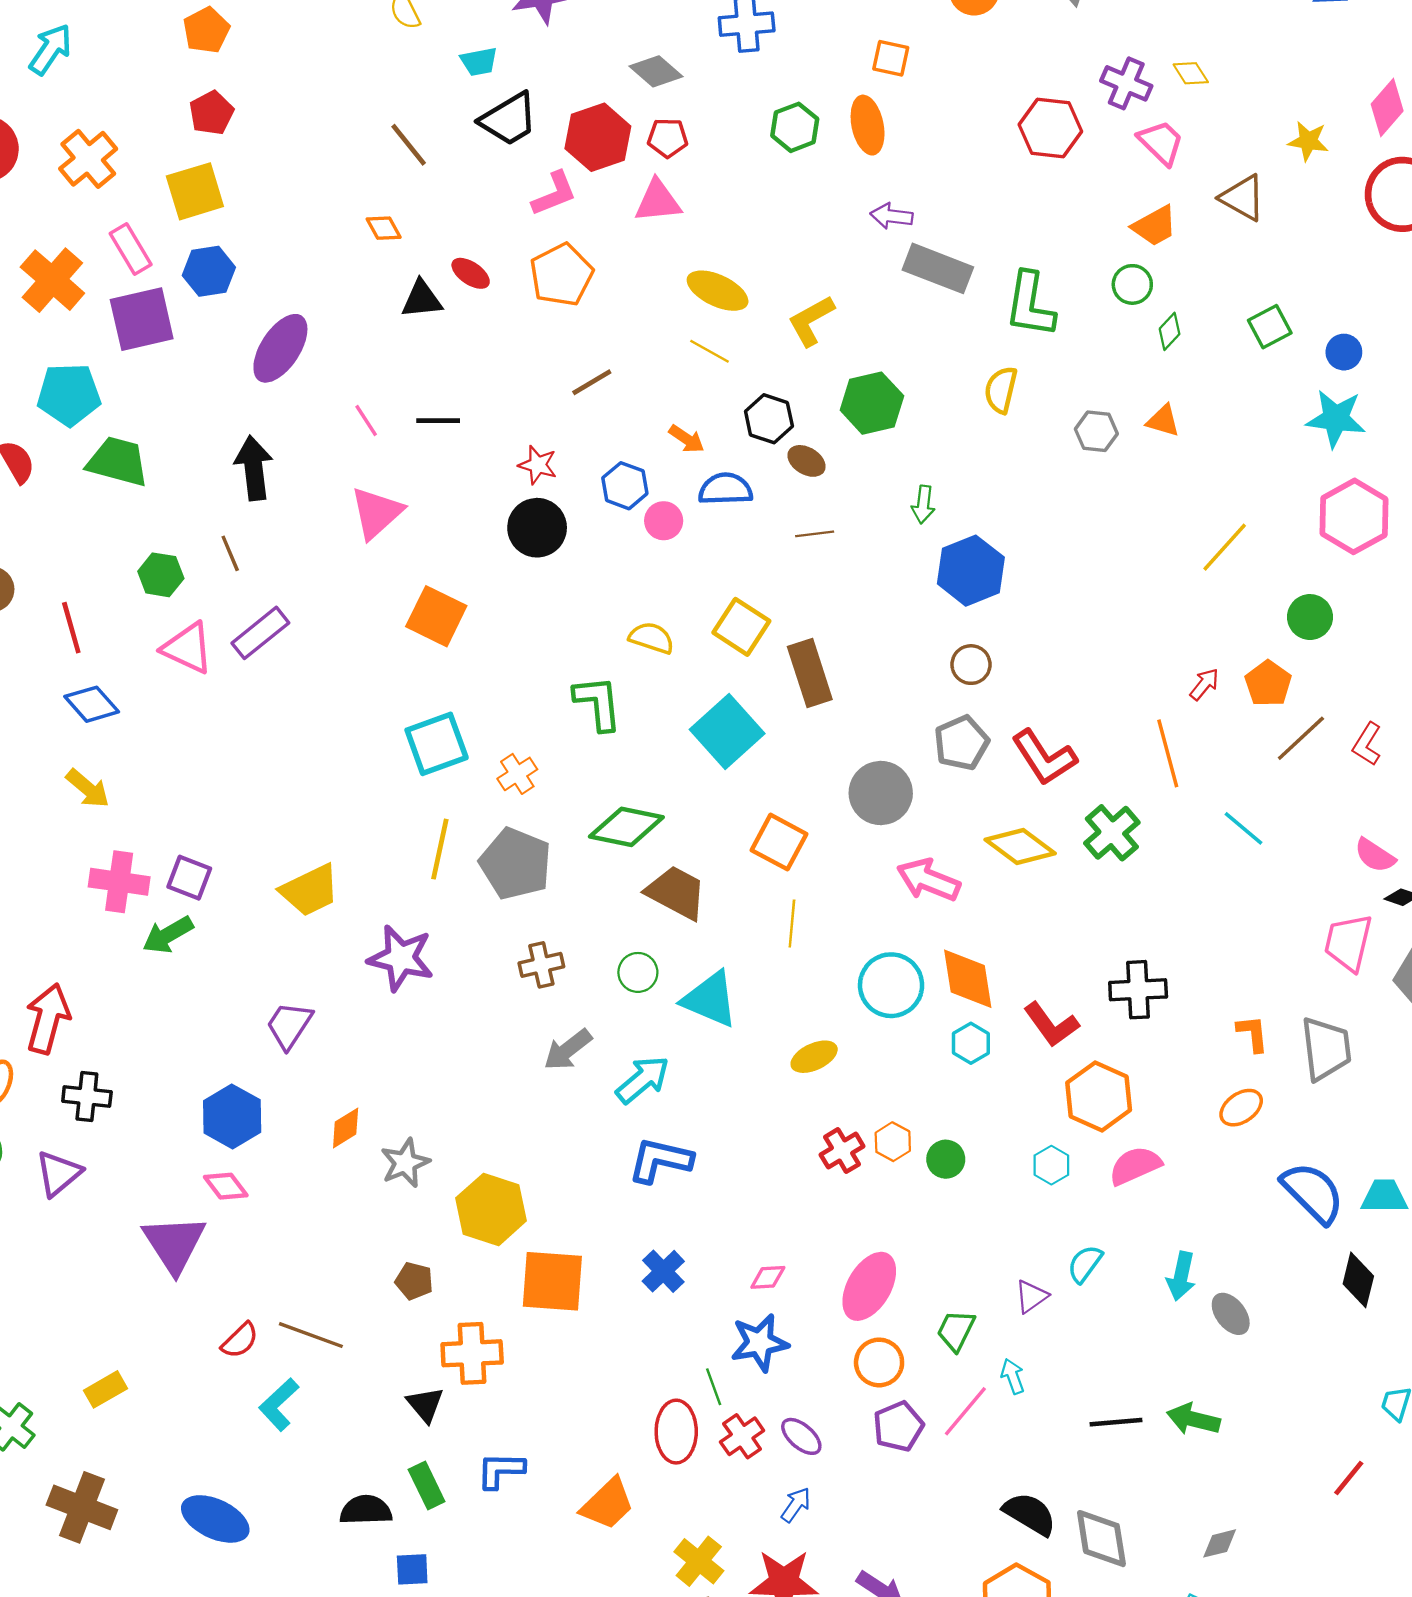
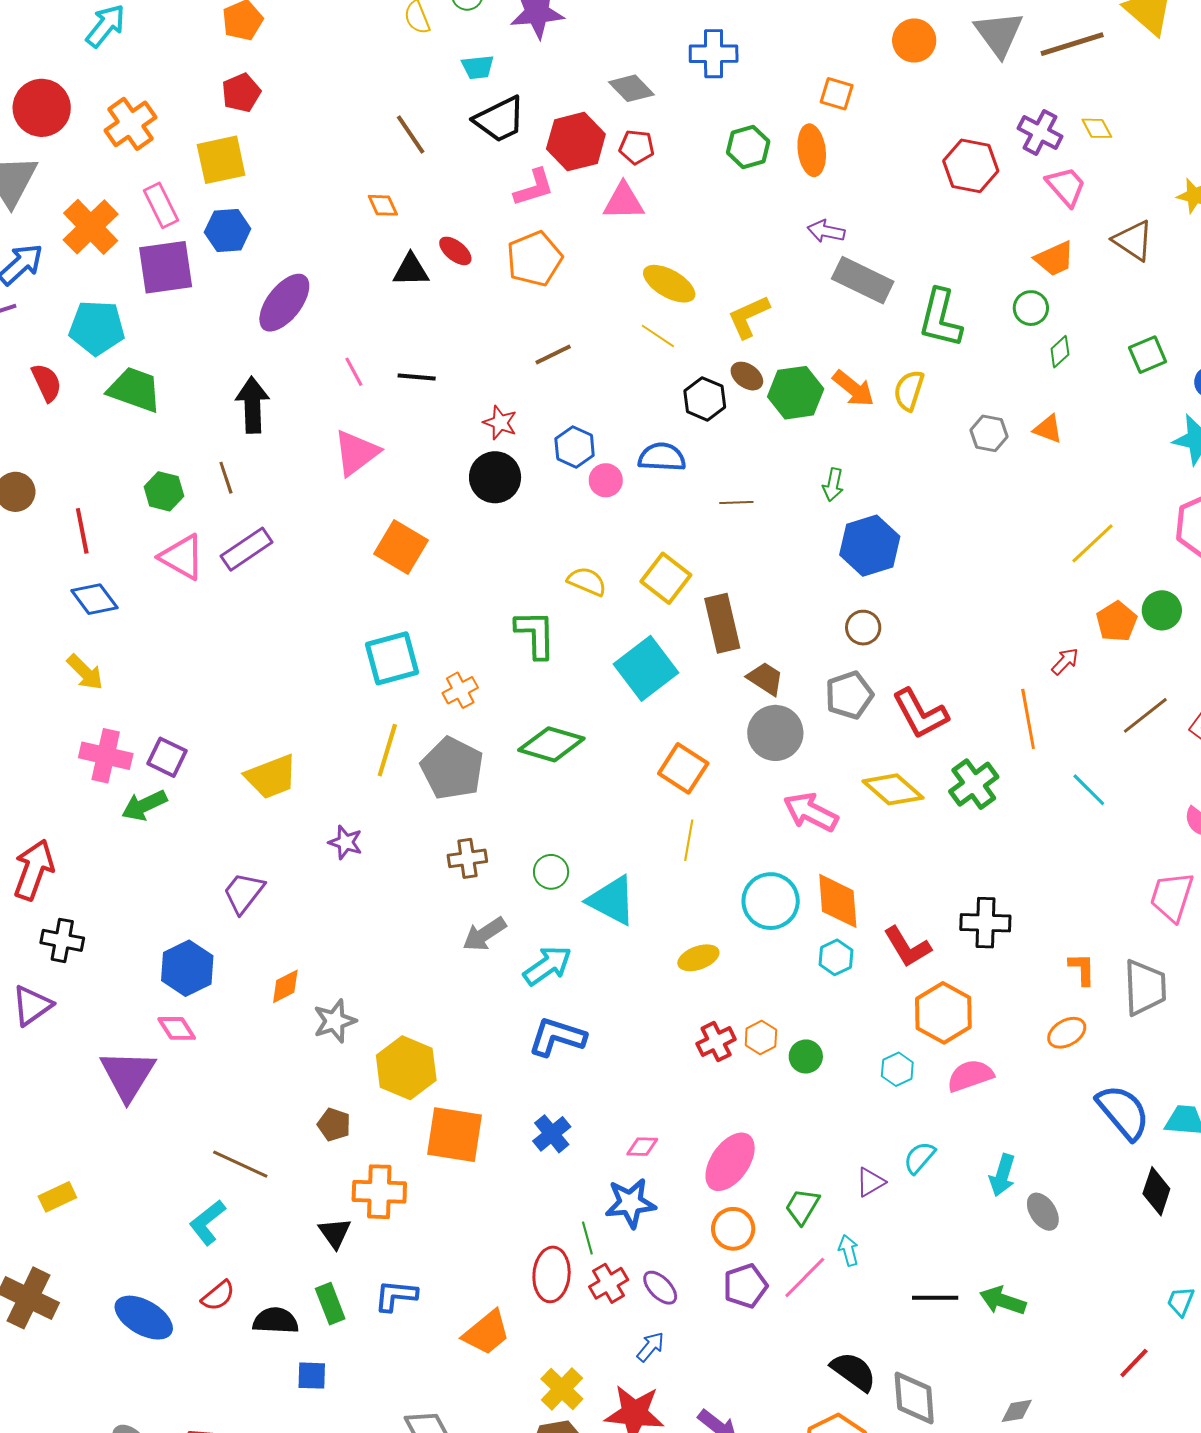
orange arrow: (687, 439) -> (853, 388), moved, size x1.4
brown ellipse: (807, 461) -> (747, 376), moved
orange pentagon: (1268, 684) -> (1117, 622), moved
brown trapezoid: (676, 893) -> (765, 679), moved, size x0.7
purple star: (401, 958) -> (345, 842), size x0.6
red semicircle: (240, 1340) -> (218, 1296), moved

